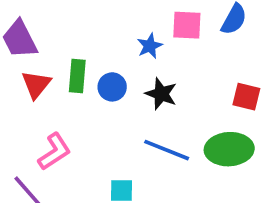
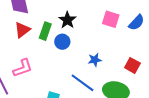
blue star: (150, 46) -> (95, 60), moved
black star: (161, 94) -> (67, 20), moved

